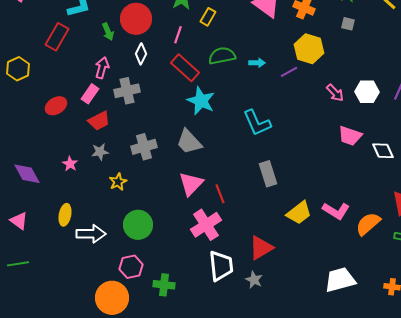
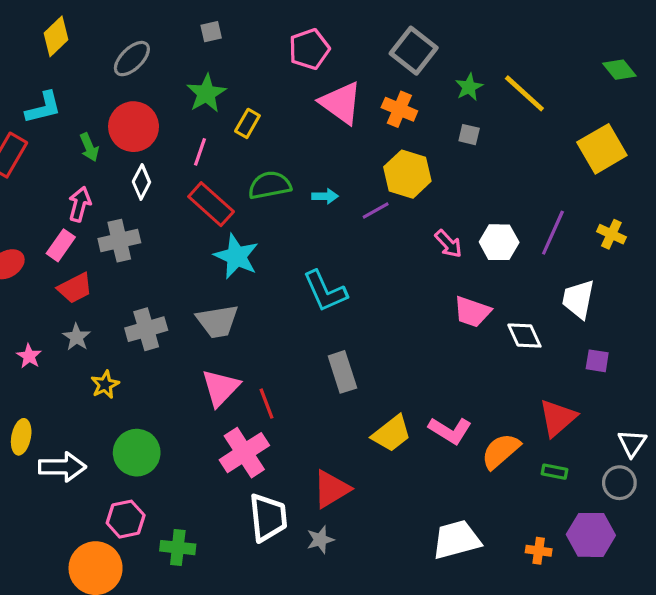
gray trapezoid: (189, 142) -> (217, 321), turned -56
gray star: (100, 152) -> (77, 337), turned -30
gray star: (254, 280) -> (320, 540), turned 30

